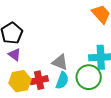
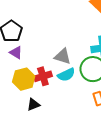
cyan semicircle: (62, 80) -> (66, 75), turned 48

